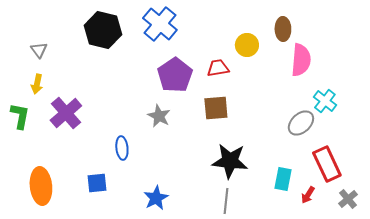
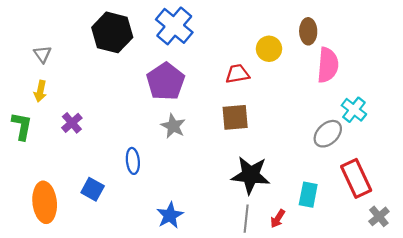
purple pentagon: (175, 75) -> (166, 81), moved
purple cross: (66, 113) -> (72, 123), size x0.6
blue square: (97, 183) -> (93, 189), moved, turned 35
red arrow: (308, 195) -> (278, 219), moved

